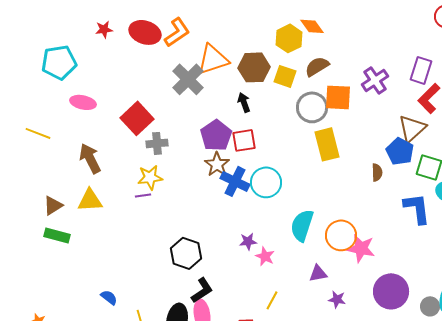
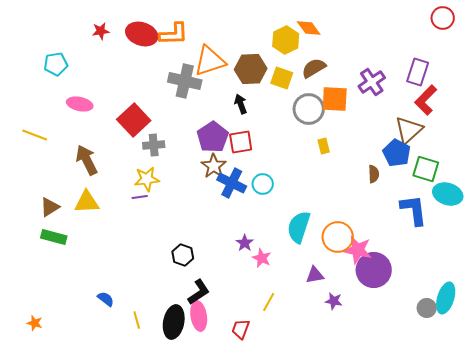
orange L-shape: (177, 32) -> (174, 34), turned 32
cyan pentagon: (59, 62) -> (56, 64), size x0.7
gray cross: (188, 79) -> (185, 81), turned -32
yellow rectangle: (327, 144) -> (324, 146), size x0.5
cyan circle: (266, 182) -> (263, 184), size x0.7
purple star: (248, 241) -> (245, 243), turned -30
black hexagon: (186, 253) -> (183, 255), size x0.7
purple circle: (391, 291) -> (374, 270), moved

